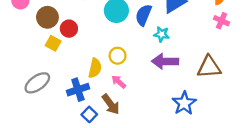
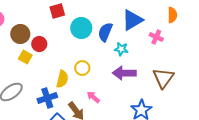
pink cross: (221, 21) -> (156, 37), moved
brown triangle: (209, 67) -> (163, 78), turned -50
pink arrow: (119, 82) -> (93, 97), moved

